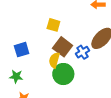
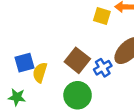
yellow square: (53, 25) -> (102, 16), moved
yellow semicircle: (54, 60) -> (40, 72), moved

